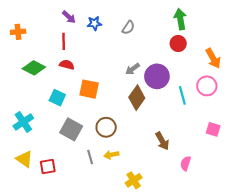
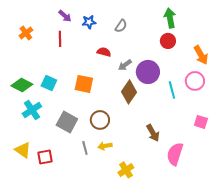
orange cross: (18, 32) -> (26, 33), moved, turned -32
red semicircle: (67, 65) -> (104, 52), moved
green diamond: (34, 68) -> (22, 85), moved
cyan square: (57, 98) -> (49, 83), moved
cyan cross: (23, 122) -> (32, 110), moved
pink semicircle: (186, 163) -> (175, 154), size x1.6

